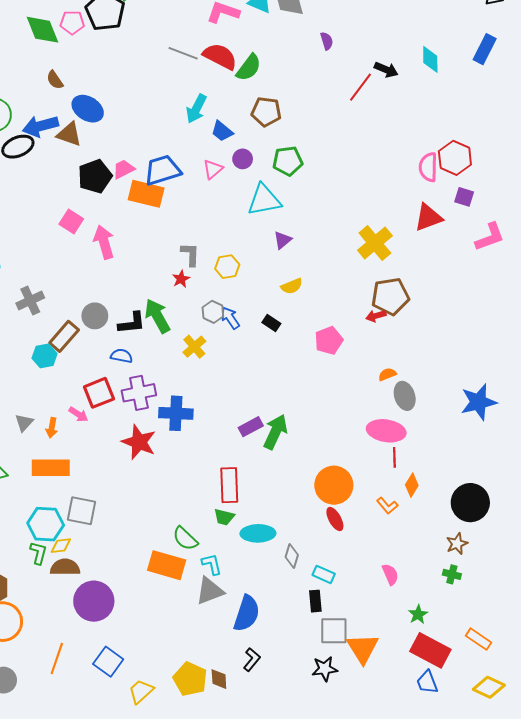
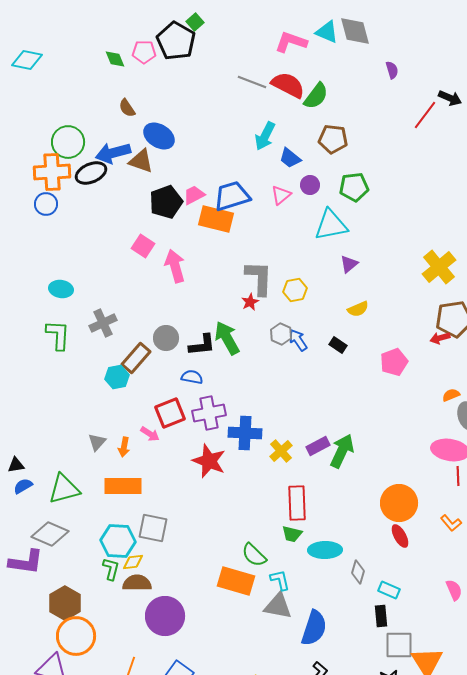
green diamond: (43, 30) -> (115, 59), size x0.6
gray L-shape: (190, 254) -> (259, 278), size x1.5
yellow cross: (194, 347) -> (281, 451), moved
gray triangle: (210, 591) -> (278, 606), turned 32

